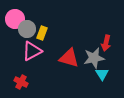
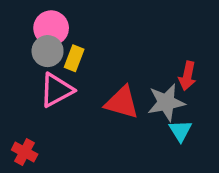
pink circle: (15, 19) -> (51, 28), moved
red cross: (21, 82) -> (25, 152), moved

